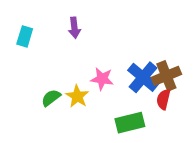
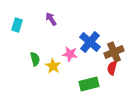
purple arrow: (74, 28) -> (51, 19), turned 152
blue cross: (143, 77) -> (90, 42), moved
green semicircle: (51, 98) -> (35, 59), moved, turned 112

